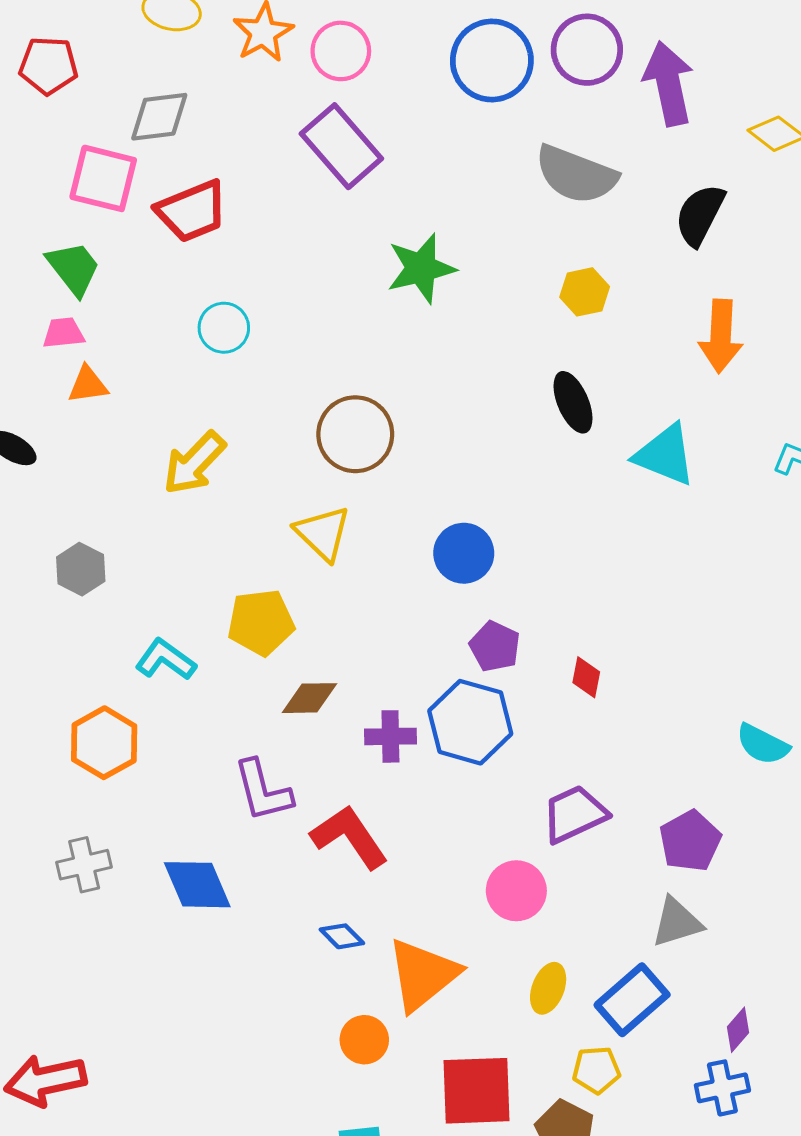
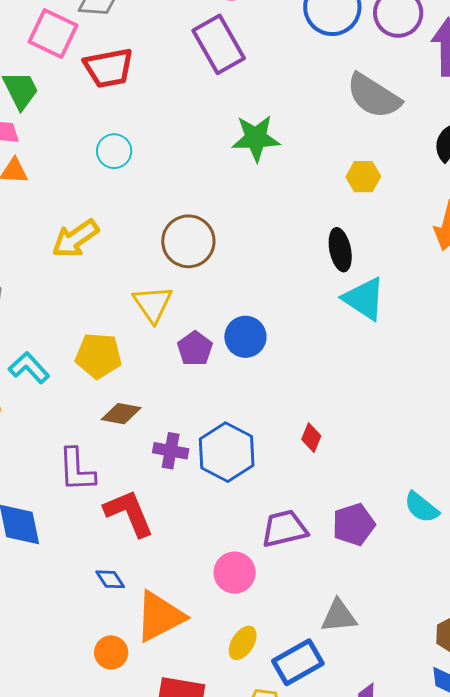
cyan triangle: (665, 455) -> (364, 299), moved
purple pentagon: (495, 646) -> (195, 349), moved
purple pentagon: (690, 841) -> (354, 524), moved

